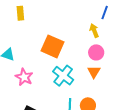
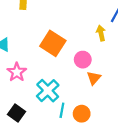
pink circle: (96, 52) -> (83, 60), moved
cyan cross: (63, 76) -> (48, 91), moved

